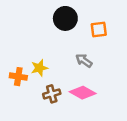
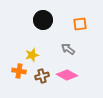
black circle: (65, 18) -> (43, 20), moved
orange cross: (18, 77) -> (19, 71), moved

